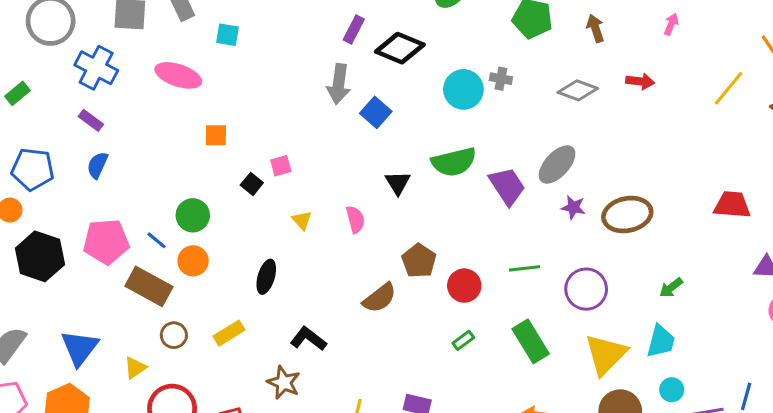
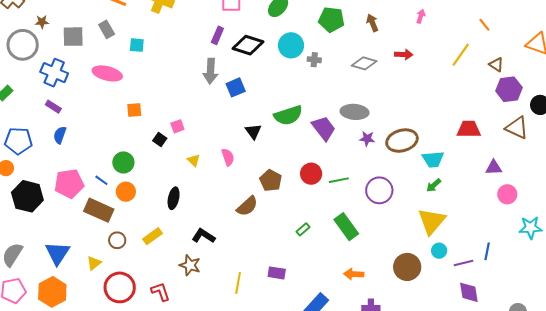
cyan circle: (463, 89) -> (291, 45), moved
blue square: (376, 112) -> (236, 87), turned 30
gray ellipse: (557, 164) -> (354, 112), turned 56
red circle: (464, 286) -> (311, 174), moved
cyan trapezoid: (661, 341) -> (433, 159), moved, turned 75
yellow triangle: (606, 354) -> (432, 221), moved

